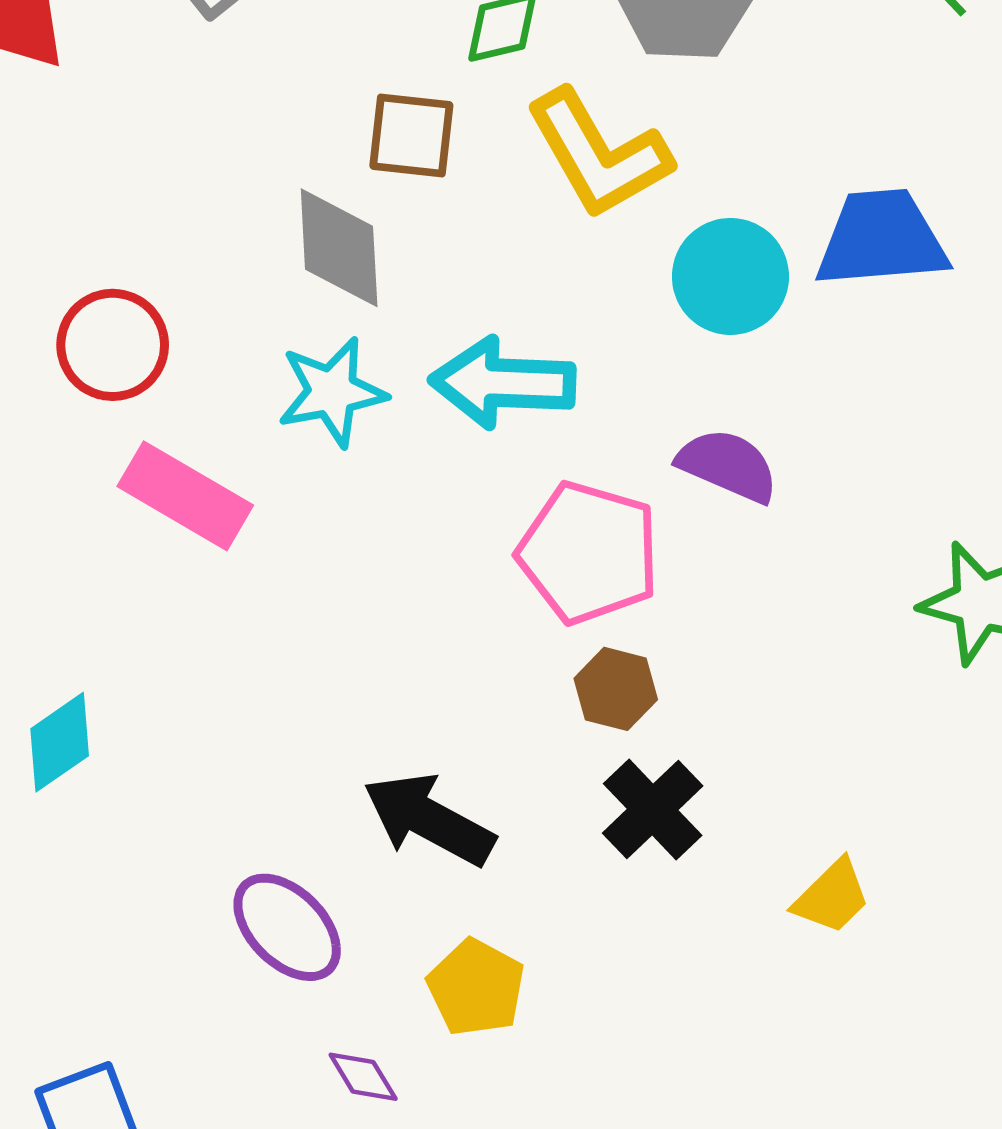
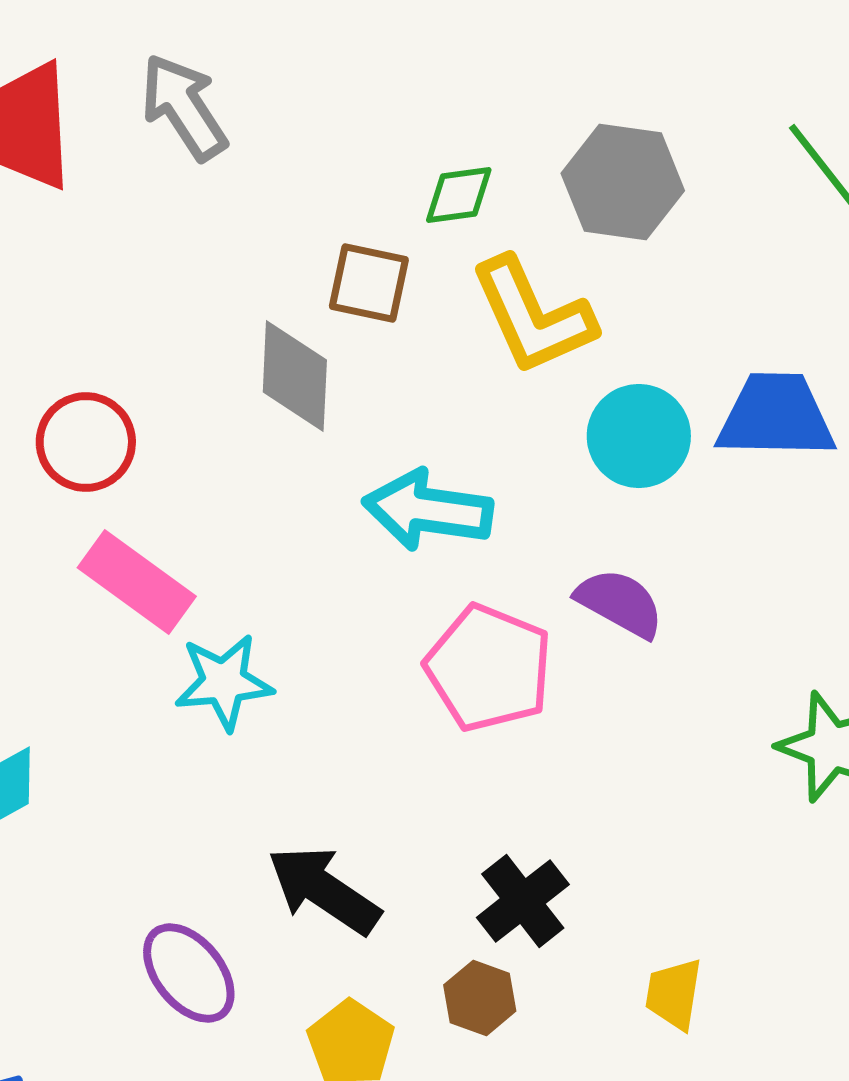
cyan star: (332, 392) -> (224, 682), moved
brown hexagon: (616, 689) -> (480, 998), moved
yellow trapezoid: (832, 897) -> (674, 994), turned 138

